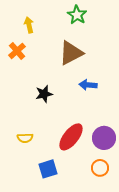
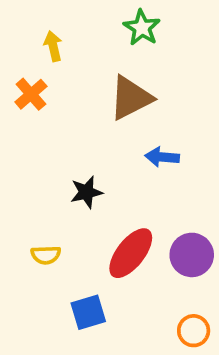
black star: (44, 94) -> (86, 192), moved
orange circle: (100, 168) -> (194, 331), moved

